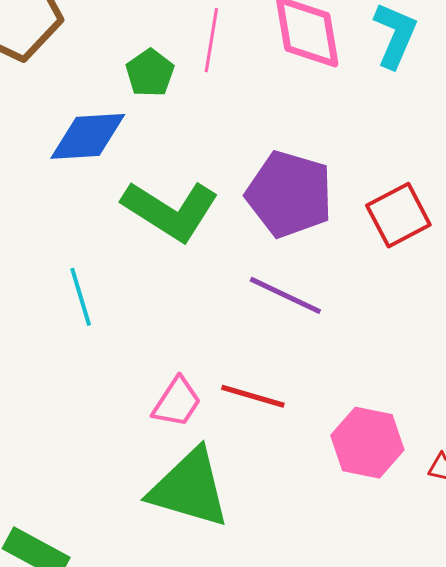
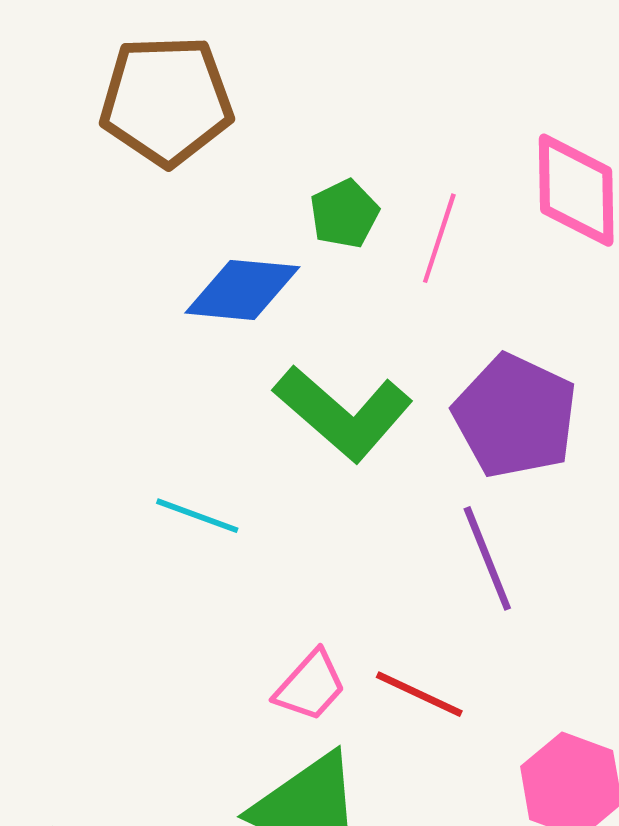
pink line: (211, 40) -> (439, 238), moved
purple line: (285, 295) -> (487, 558), turned 34
cyan line: (81, 297) -> (197, 516), turned -62

